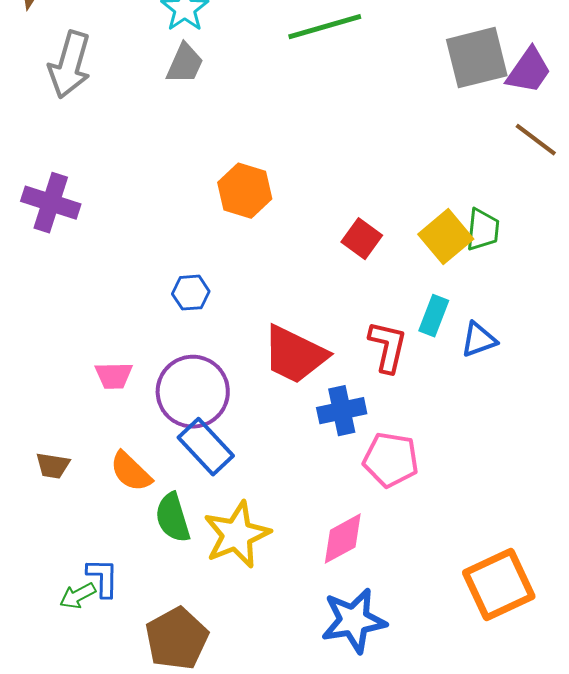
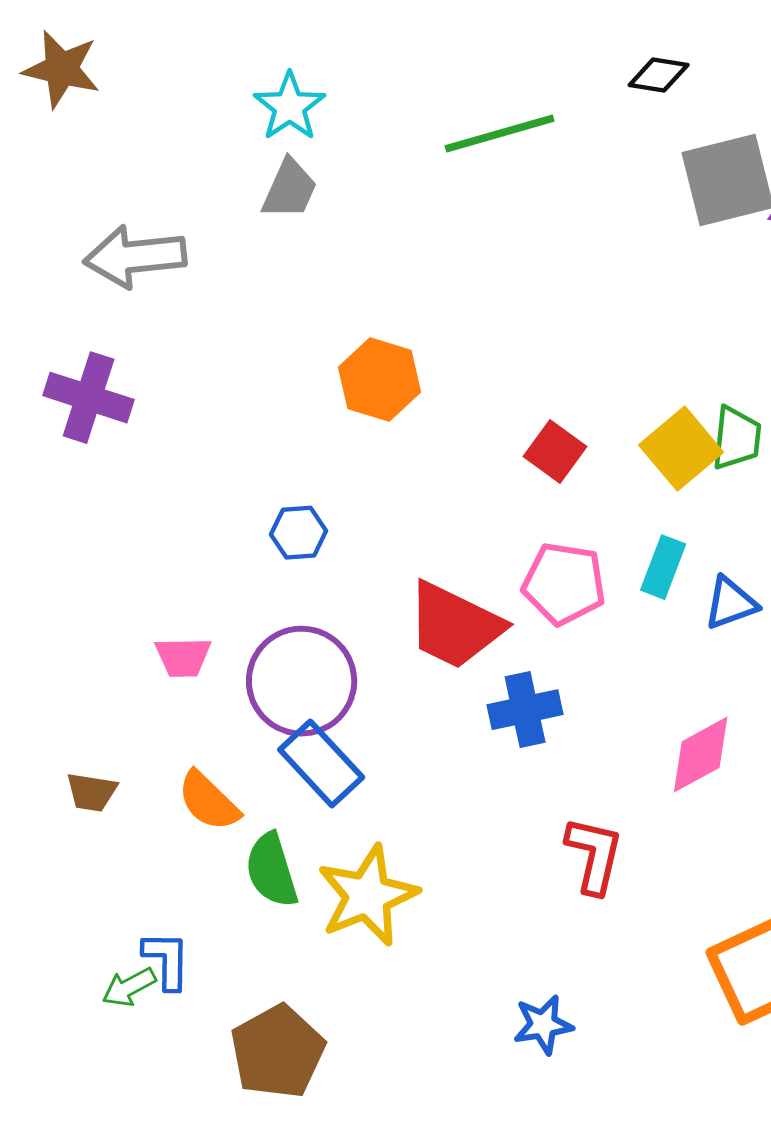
gray arrow: (70, 65) -> (135, 257), moved, turned 68
red L-shape: (388, 347) -> (594, 855), moved
pink pentagon: (391, 460) -> (564, 584), moved
pink diamond: (343, 539) -> (701, 755), moved
blue star: (354, 621) -> (543, 1025), size x0.6

